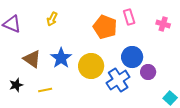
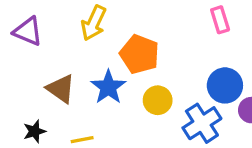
yellow arrow: (52, 19) -> (94, 23), size x1.5
orange pentagon: (105, 27) -> (140, 54), moved
yellow circle: (91, 66) -> (158, 100), size x0.7

